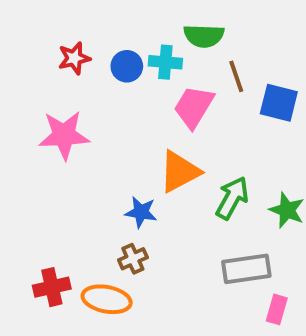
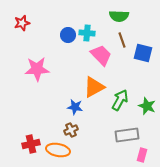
green semicircle: (204, 36) -> (119, 16), moved
red star: (74, 58) -> (22, 23), moved
pink trapezoid: (194, 107) -> (101, 55), turned 105

